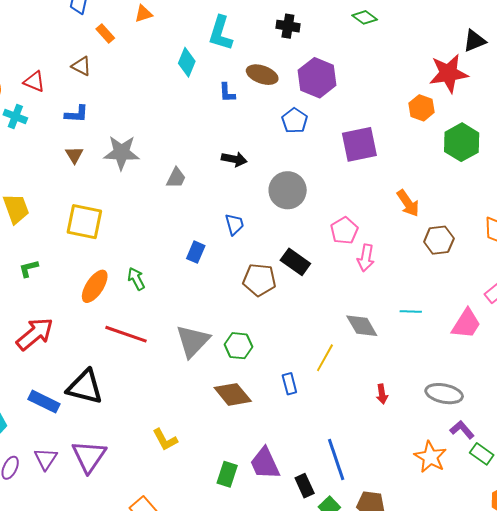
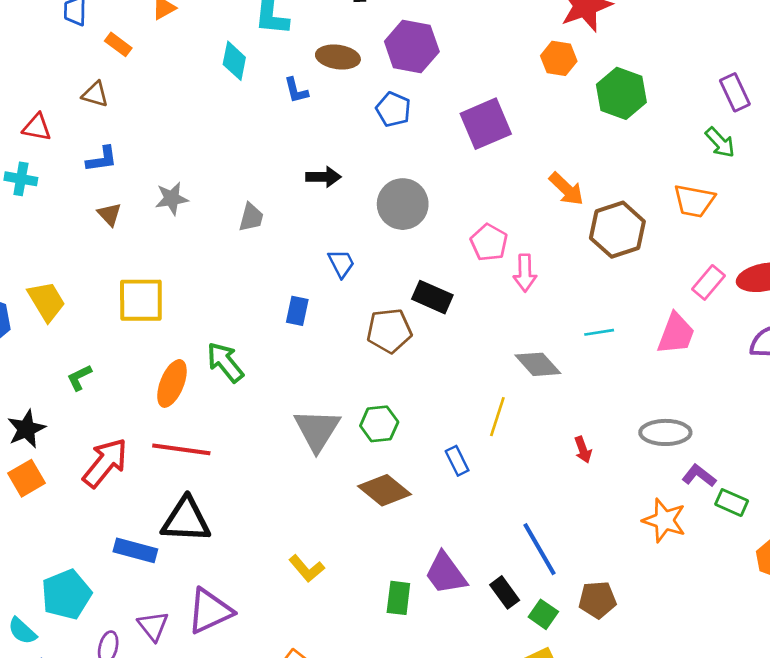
gray star: (121, 153) -> (172, 199), size x0.7
brown hexagon: (439, 240) -> (617, 230), size x1.4
green arrow: (136, 279) -> (225, 362), size x1.4
red line: (126, 334) -> (181, 449), moved
purple triangle: (89, 456) -> (210, 611), turned 42

